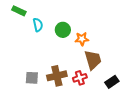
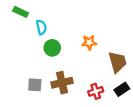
green circle: (63, 30) -> (52, 48), moved
brown trapezoid: (93, 60) -> (117, 62), moved
red cross: (80, 78) -> (96, 91), moved

